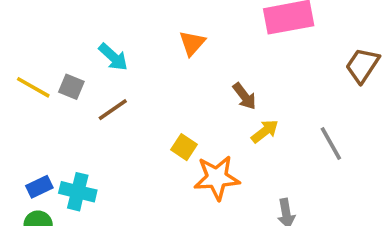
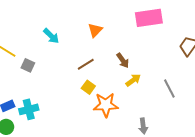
gray square: (71, 87) -> (28, 65), moved
brown line: (113, 110) -> (86, 64), moved
cyan cross: (78, 192) -> (29, 109), turned -30

